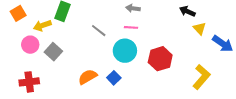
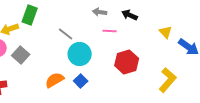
black arrow: (187, 11) -> (130, 15), moved
pink line: (131, 27) -> (110, 31), moved
cyan circle: (125, 51) -> (80, 54), moved

